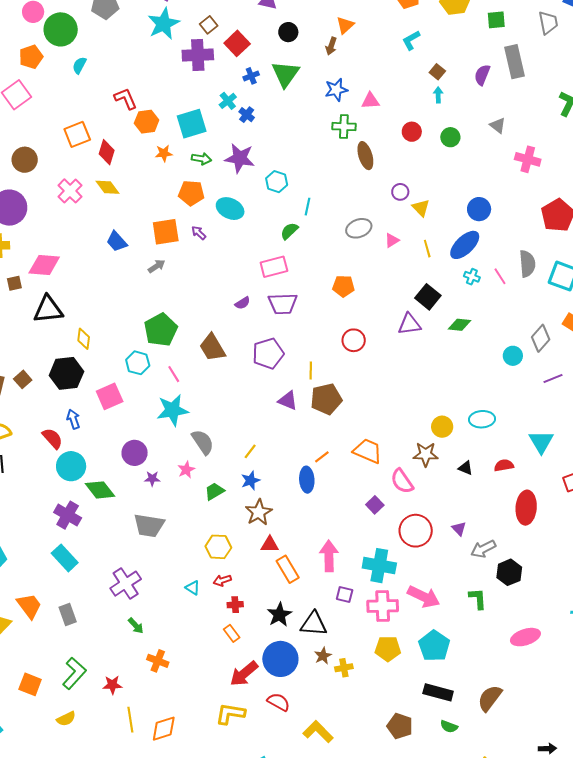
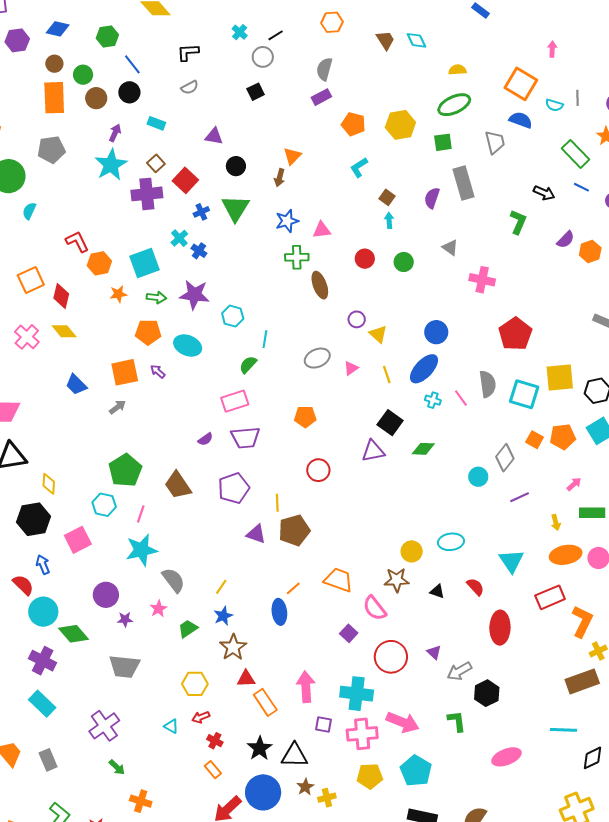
pink line: (174, 374) -> (141, 514), turned 54
red semicircle: (504, 465) -> (475, 587), turned 60
red cross: (235, 605) -> (215, 741), turned 35

